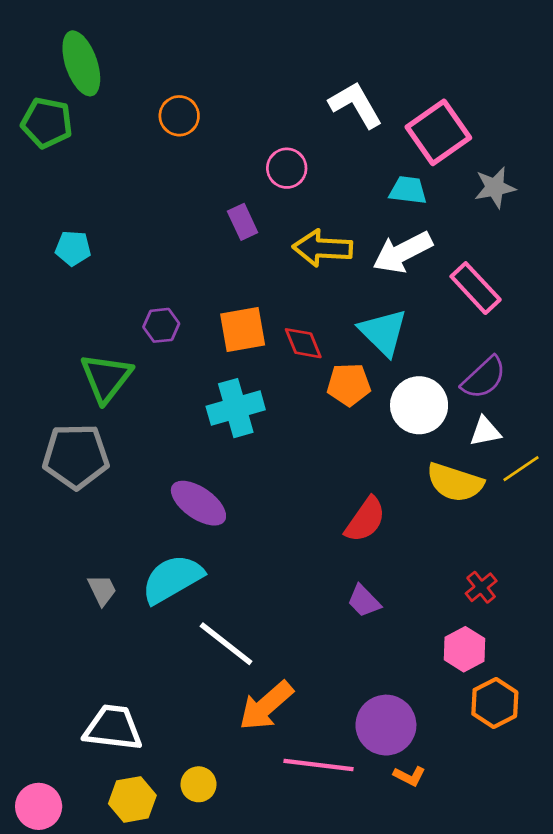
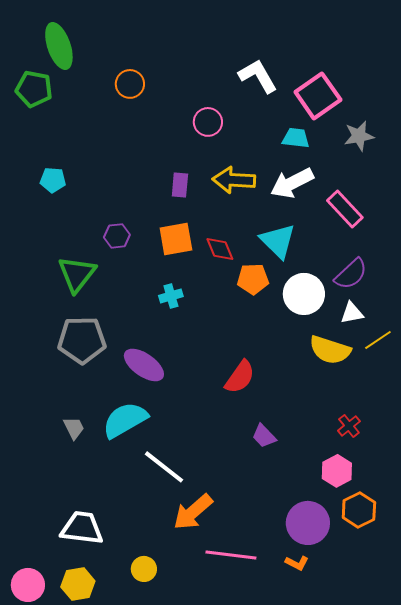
purple rectangle: (243, 222) -> (180, 185), moved, turned 30
cyan cross: (236, 408) -> (171, 296), size x0.6
gray pentagon: (76, 456) -> (82, 340), moved
red semicircle: (365, 520) -> (240, 377), moved
purple circle: (386, 725) -> (308, 523), moved
yellow hexagon: (132, 799) -> (78, 584), moved

